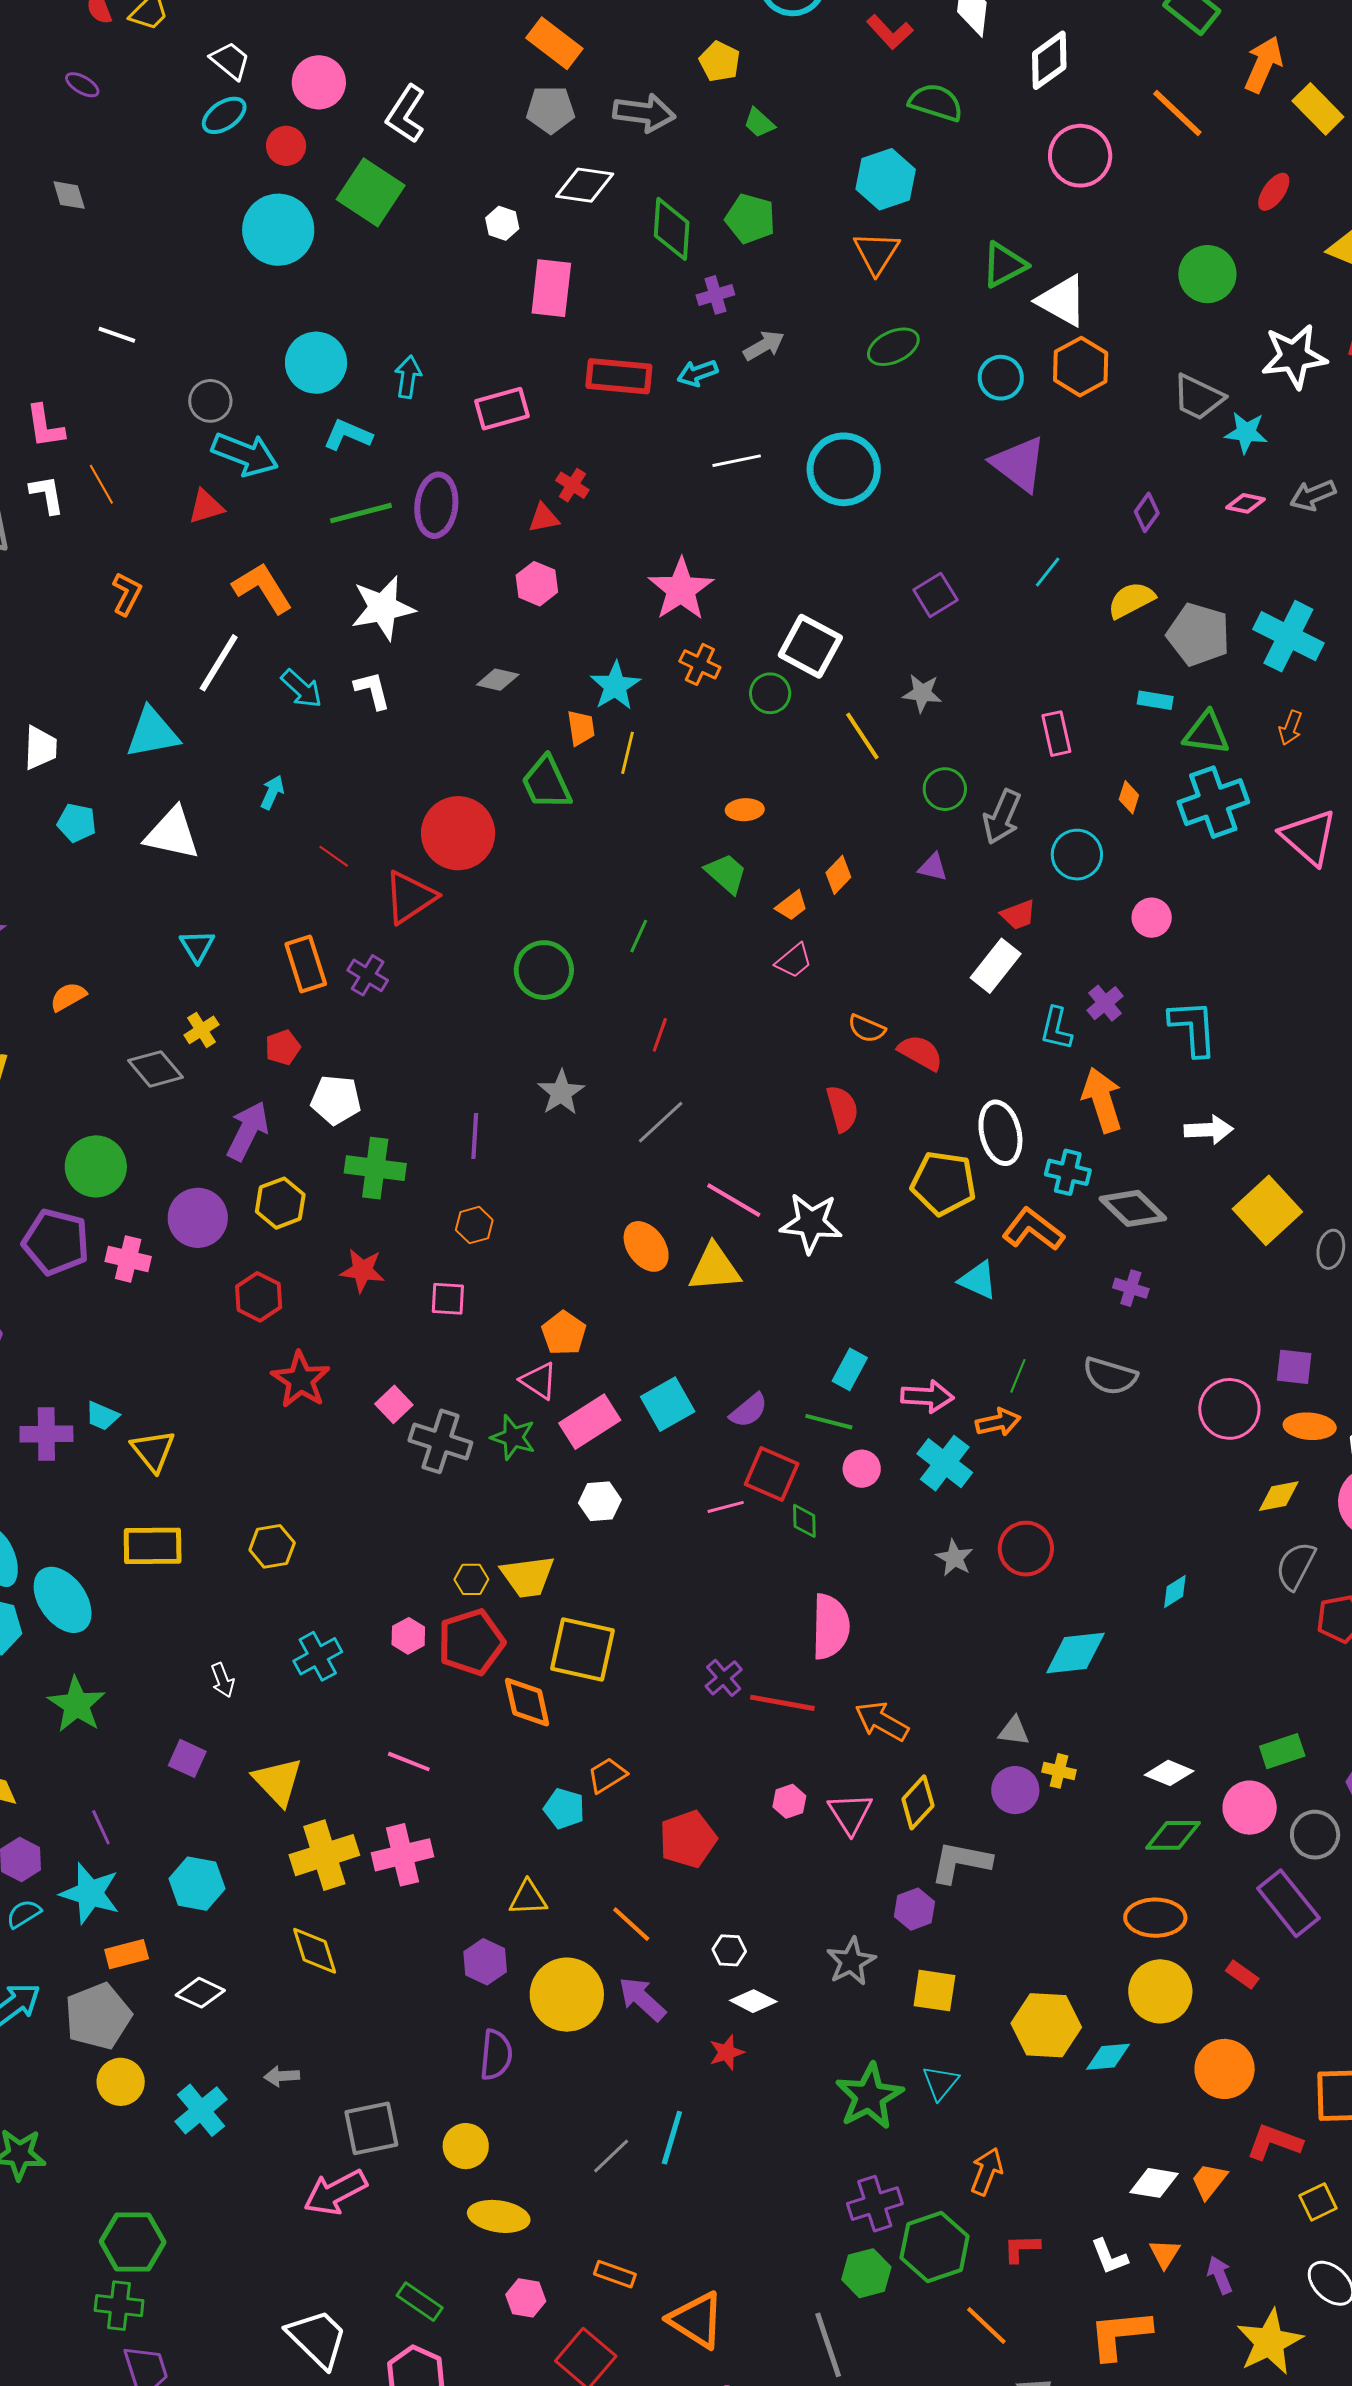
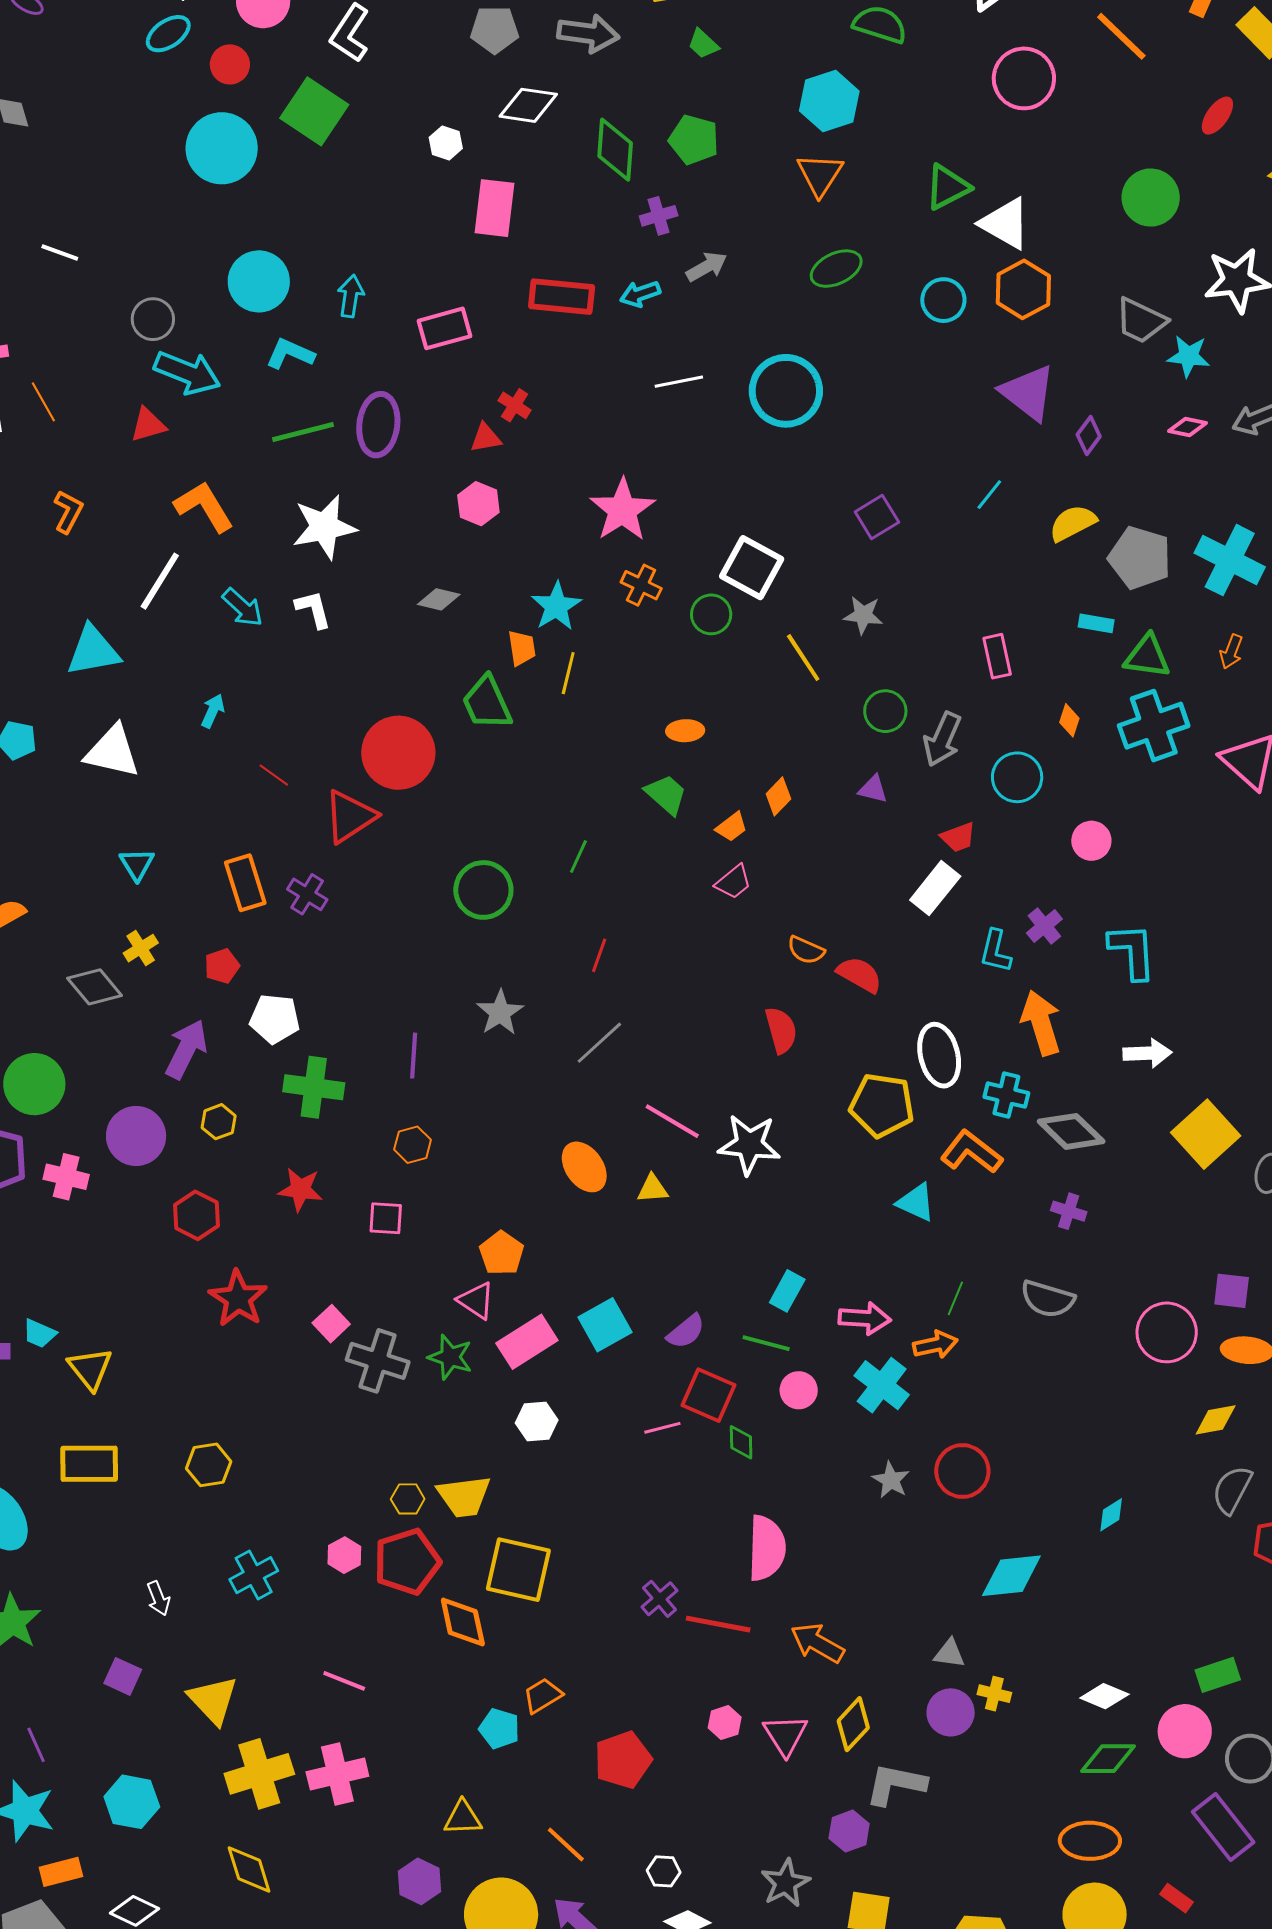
purple triangle: (1019, 464) -> (1028, 393), moved
yellow hexagon: (280, 1203) -> (219, 1122), size x0.7
yellow triangle: (715, 1268) -> (653, 1189), size x0.6

